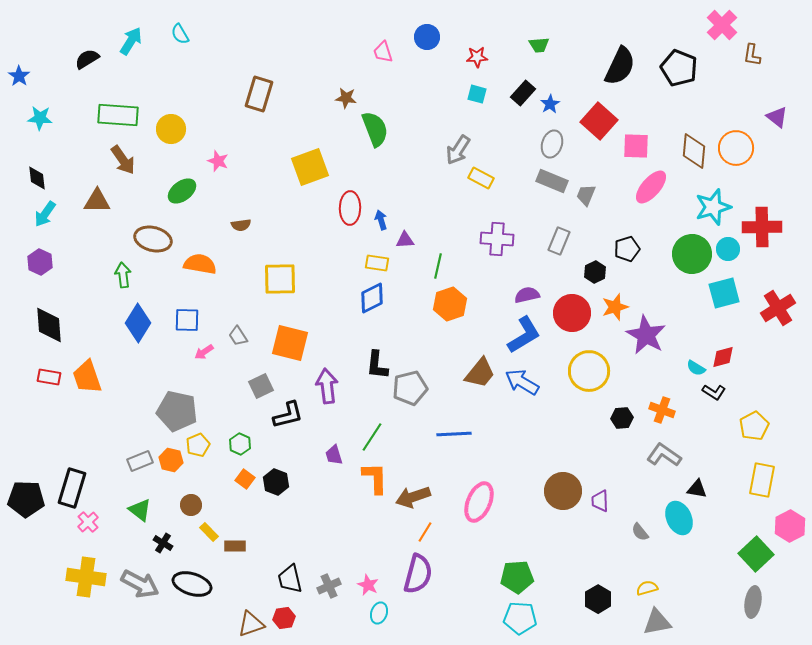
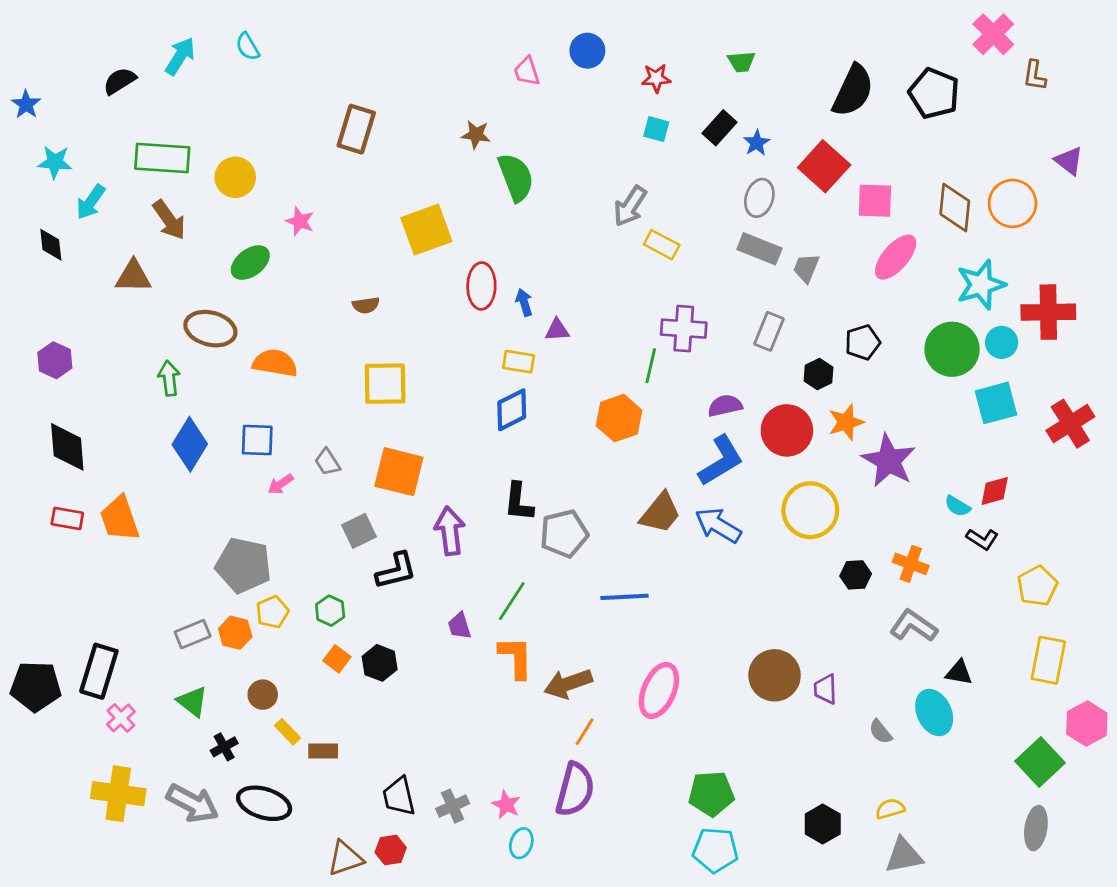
cyan arrow: (45, 214) -> (91, 202), moved
brown semicircle: (241, 225) -> (366, 305), moved
green line: (438, 266) -> (651, 366), moved
black cross: (163, 543) -> (224, 747), turned 30

